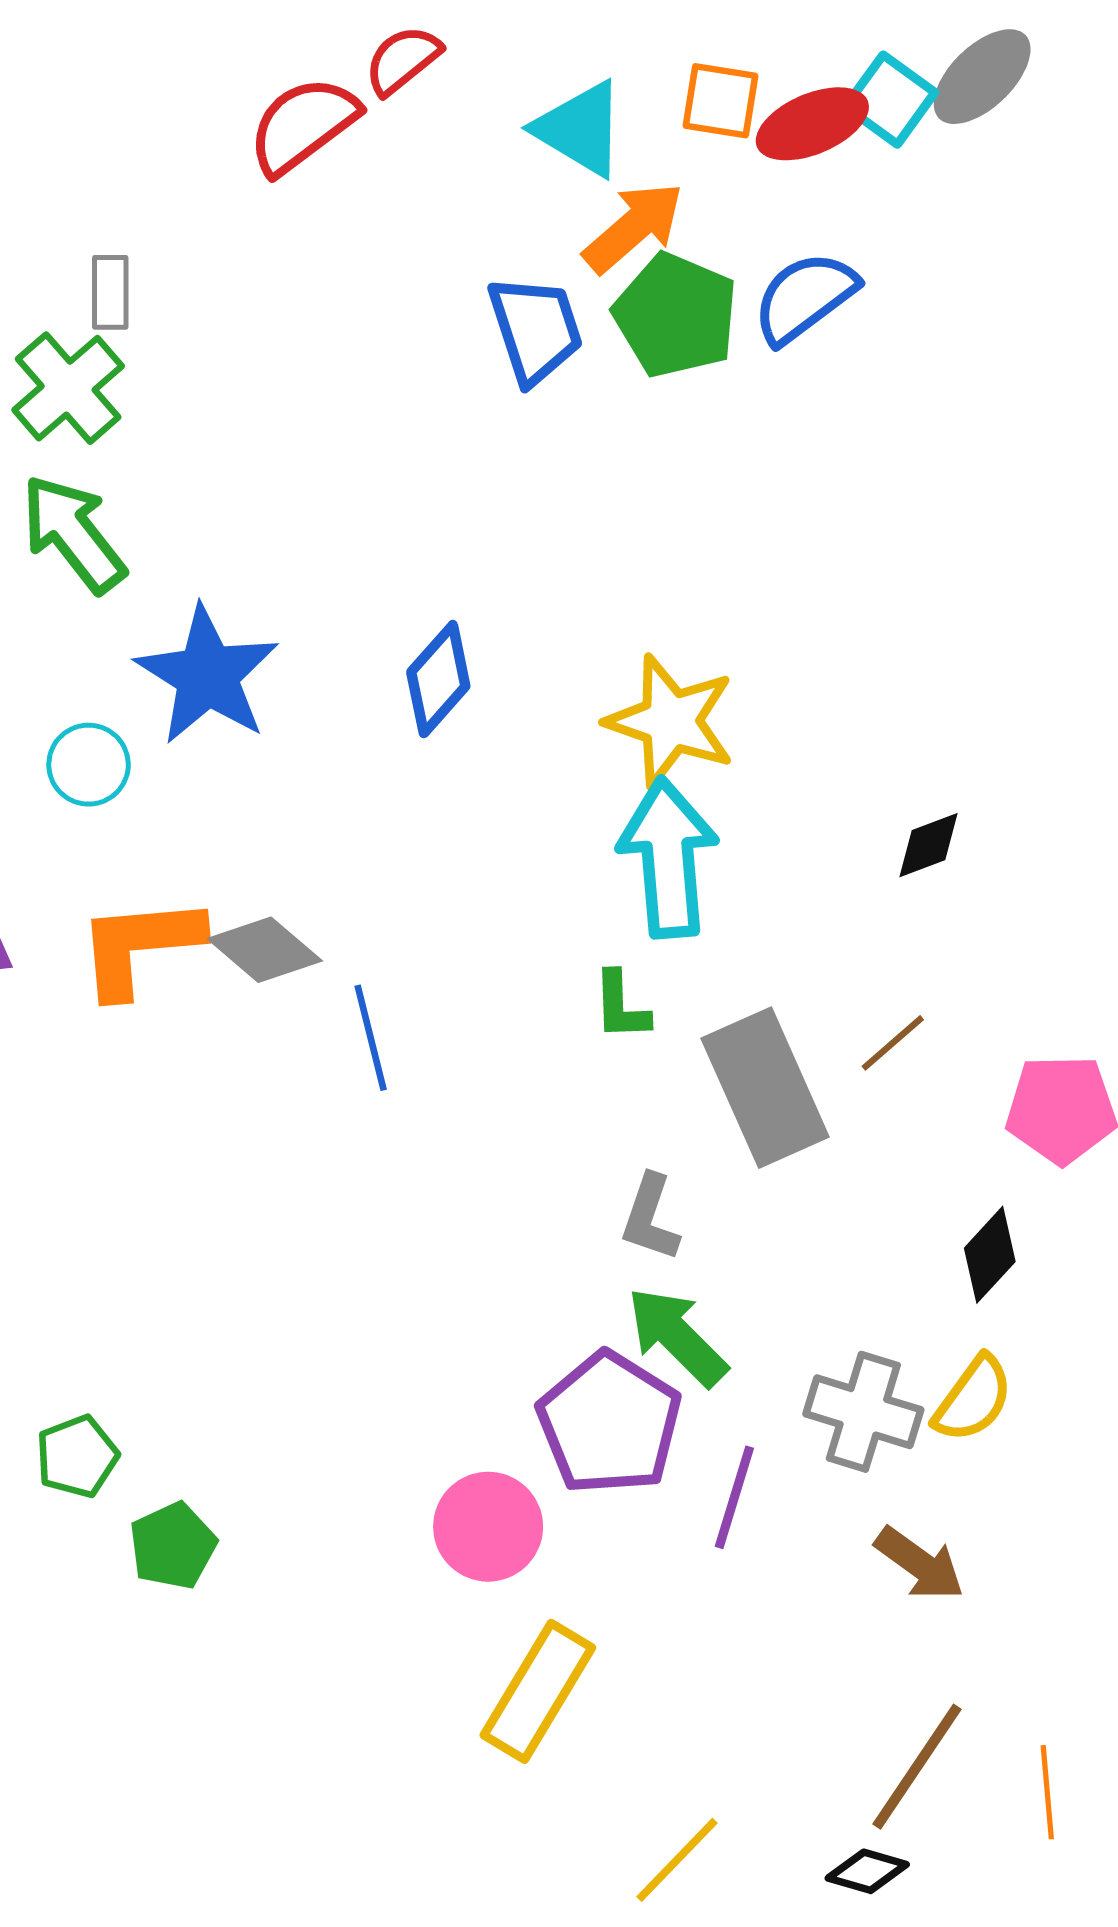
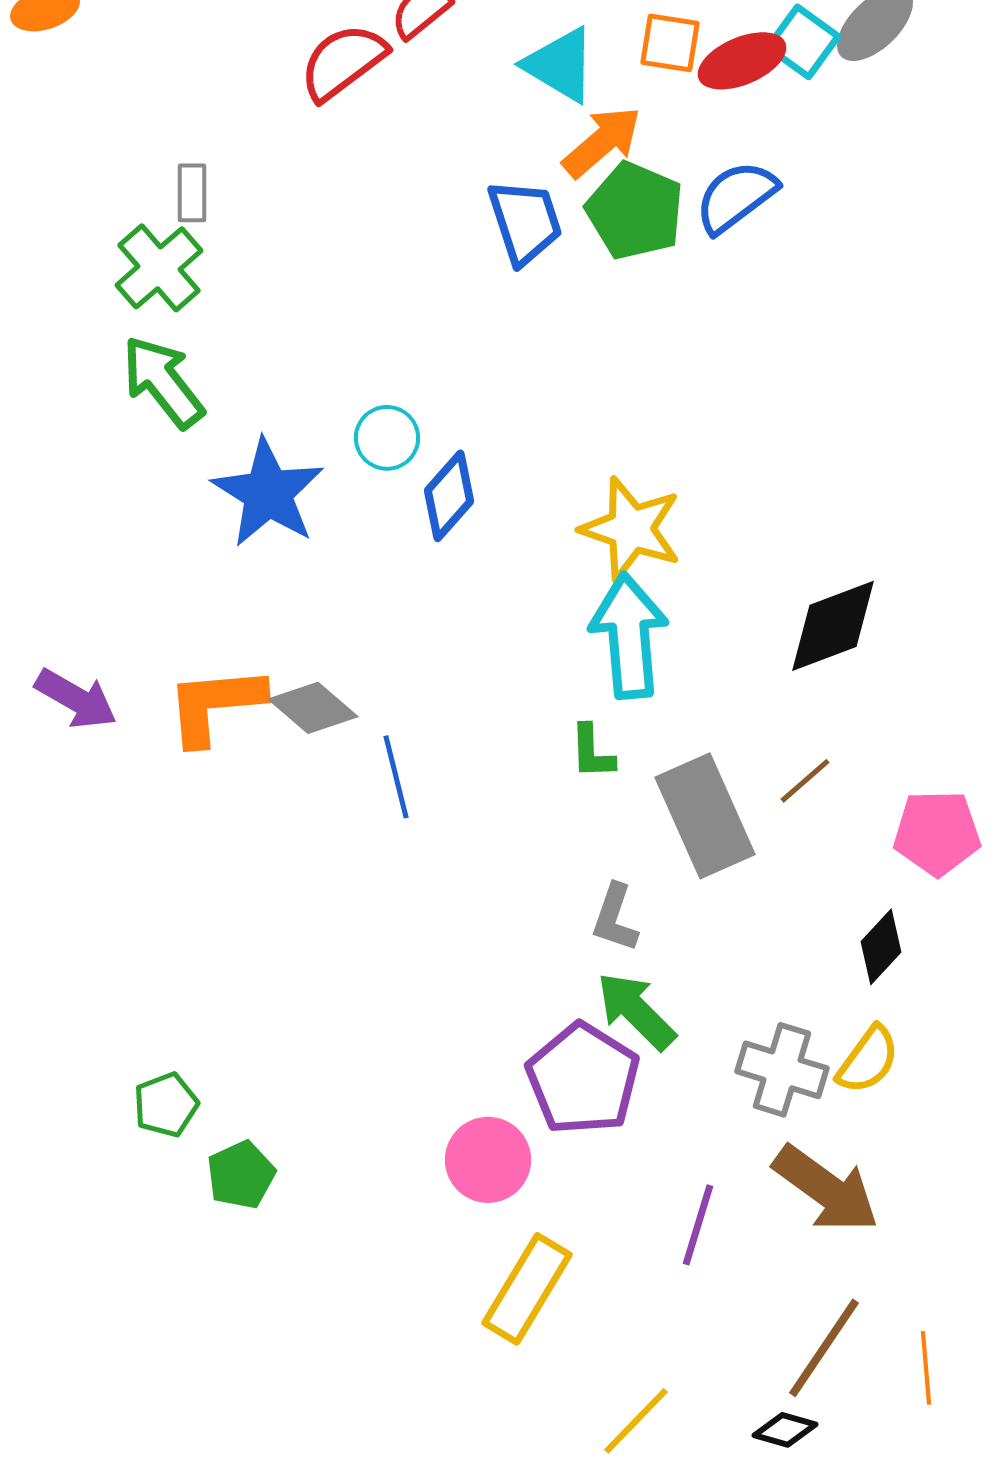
cyan circle: (89, 765) -> (387, 438), moved
black diamond: (928, 845) -> (833, 626), size x1.8
purple line: (734, 1497) -> (698, 1225), moved
brown arrow: (920, 1564) -> (826, 1189), size x1.5

